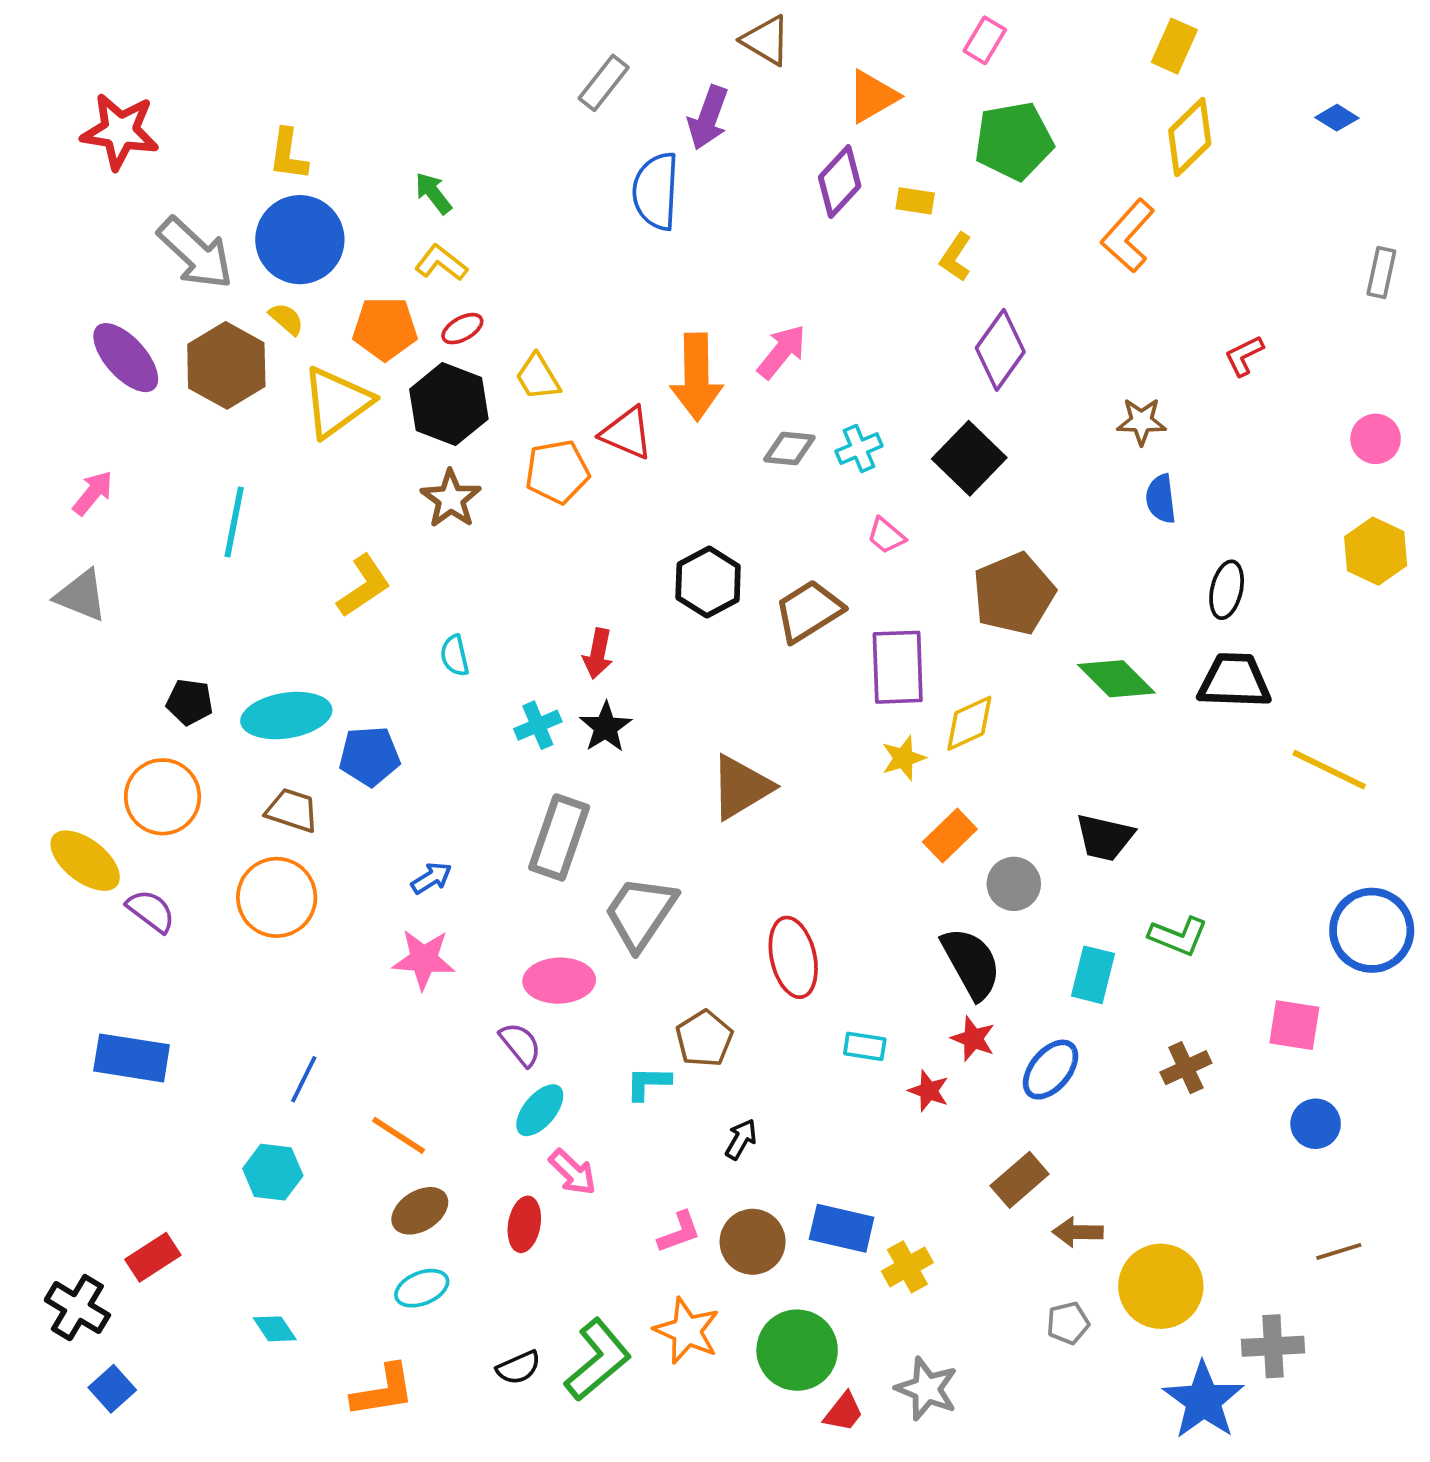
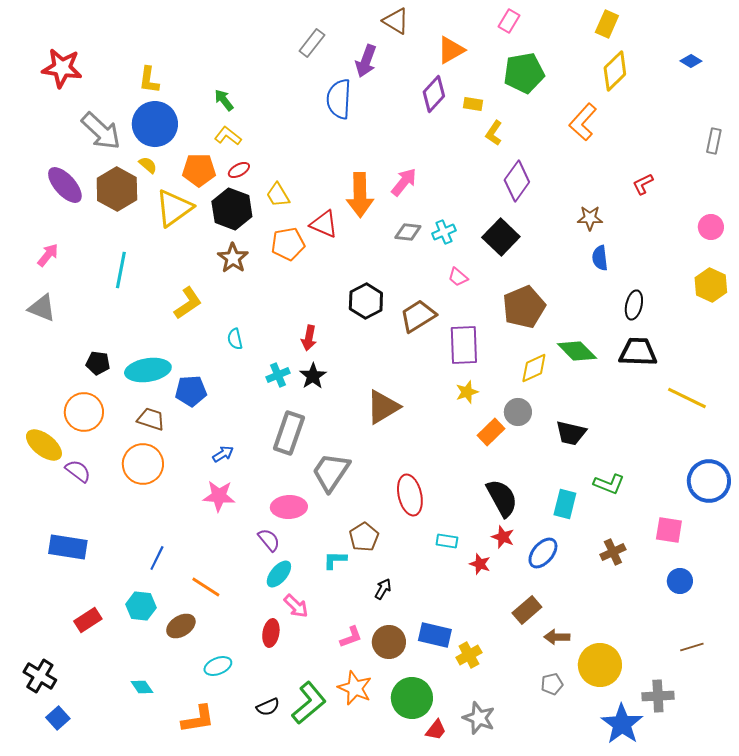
yellow diamond: (969, 723) -> (534, 368), moved
gray circle: (1014, 884) -> (518, 412), moved
brown ellipse: (420, 1211) -> (181, 626), moved
red rectangle: (153, 1257) -> (88, 620), moved

